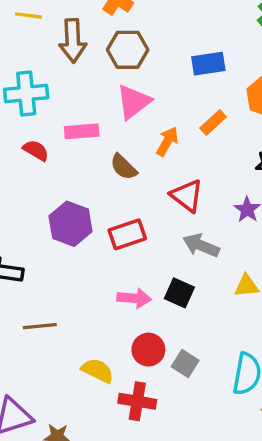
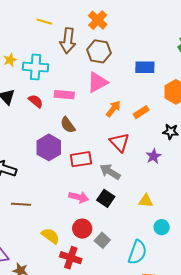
orange rectangle: (213, 123) -> (141, 112), moved
brown semicircle: (124, 167) -> (68, 125), moved
gray arrow: (201, 245) -> (110, 172), moved

